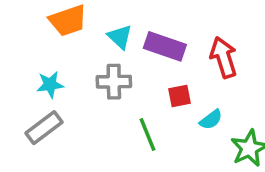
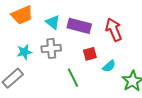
cyan star: (50, 85) -> (24, 52), moved

